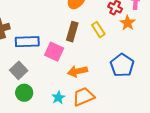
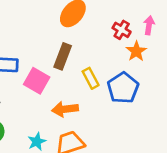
yellow rectangle: (98, 30) -> (91, 78), moved
blue pentagon: (122, 65) -> (123, 88), moved

